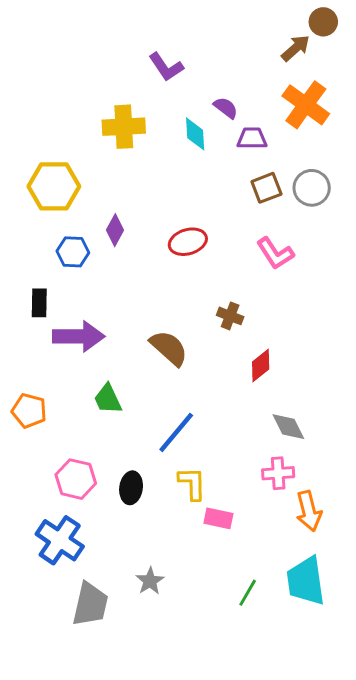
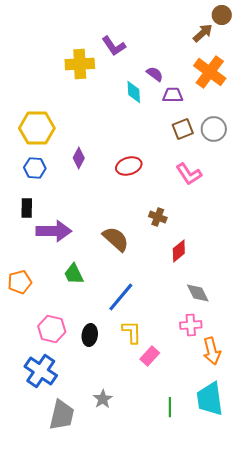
yellow cross: (124, 127) -> (80, 64), moved
blue hexagon: (73, 252) -> (35, 168), moved
orange pentagon: (29, 411) -> (20, 282), turned -30
pink rectangle: (218, 518) -> (150, 356), turned -60
green line: (248, 593) -> (170, 407), turned -30

